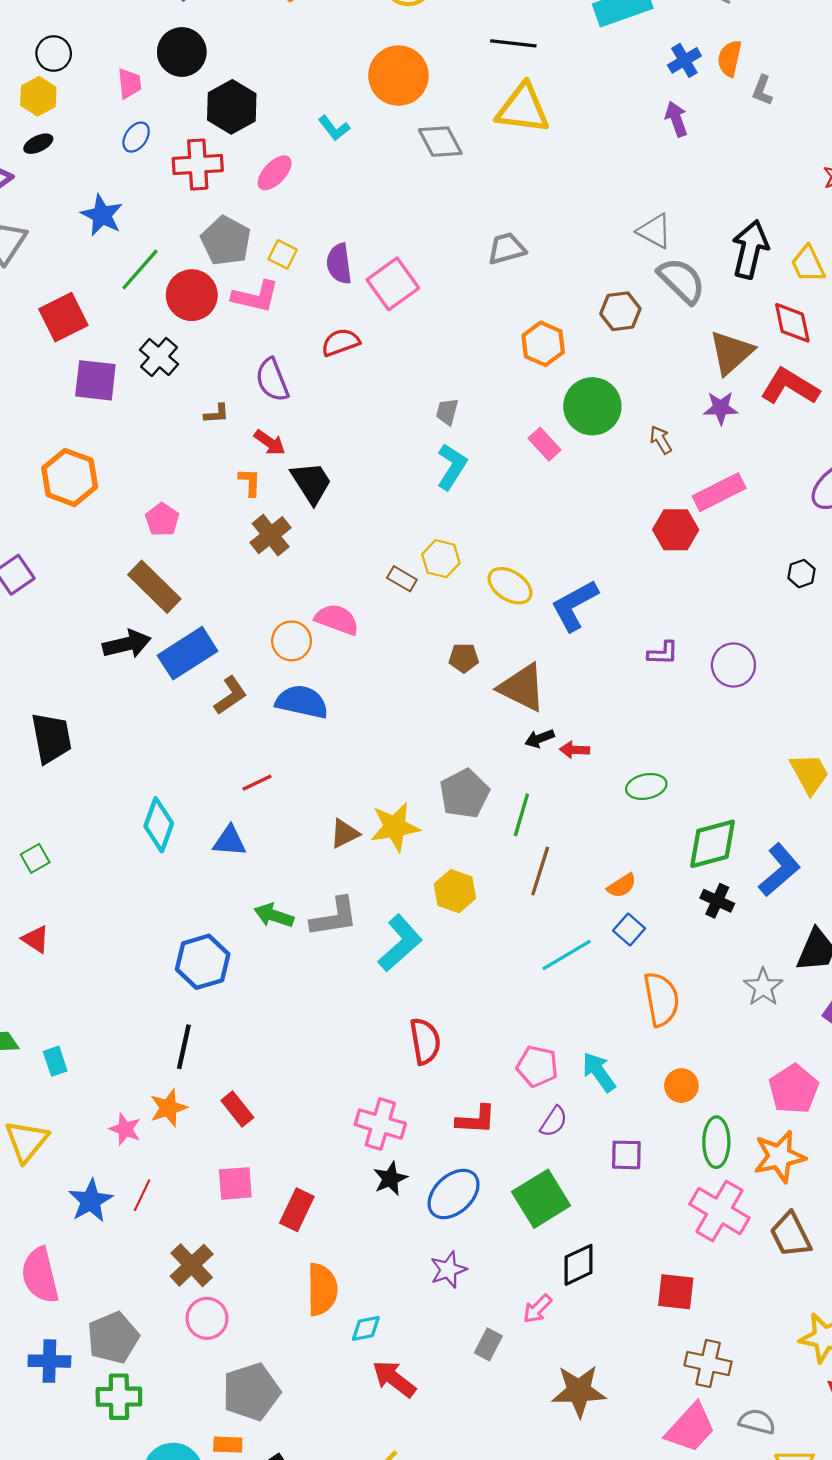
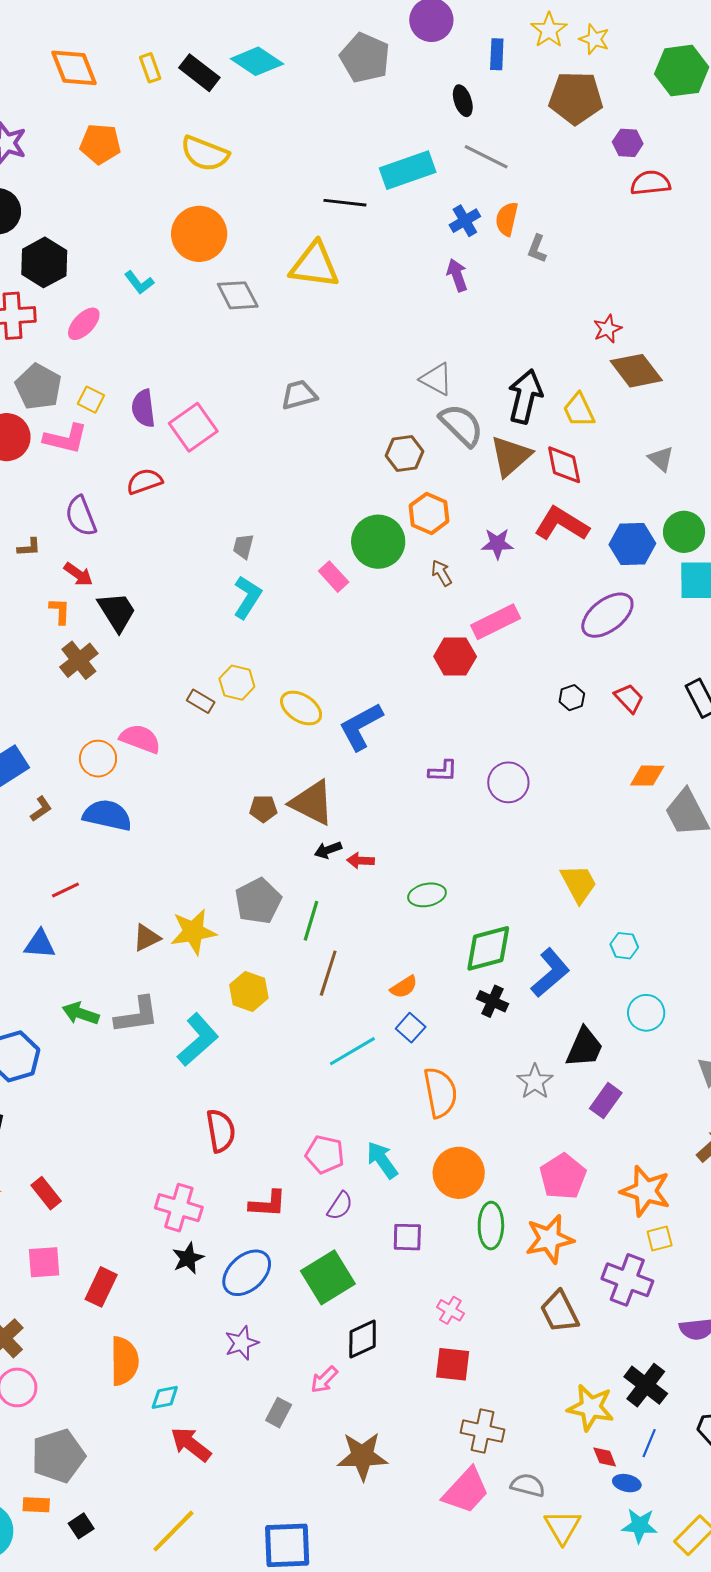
black line: (513, 43) -> (345, 203), moved
orange hexagon: (543, 344) -> (429, 513), moved
brown triangle: (731, 353) -> (511, 456), moved
brown pentagon: (464, 658) -> (263, 809), moved
brown L-shape: (230, 695) -> (41, 809), size x0.7
orange circle: (681, 1086) -> (459, 1173), size x1.6
pink cross: (719, 1211) -> (450, 1310), moved, size x0.5

